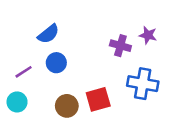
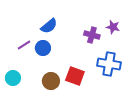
blue semicircle: (48, 34) -> (49, 26), moved
purple line: (24, 72) -> (24, 45), moved
red square: (98, 99) -> (75, 76), turned 36

